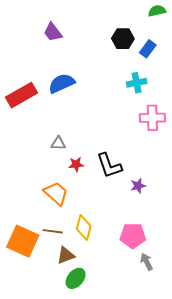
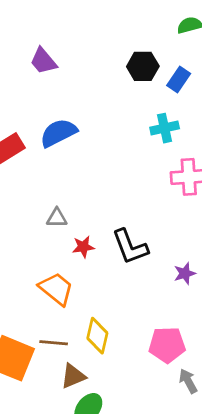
purple star: (138, 186) -> (185, 273), moved

